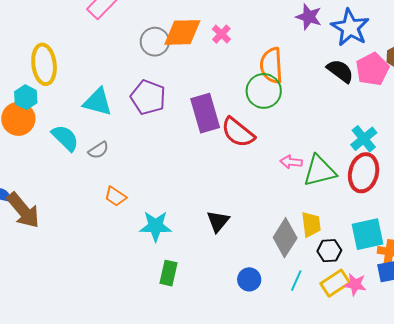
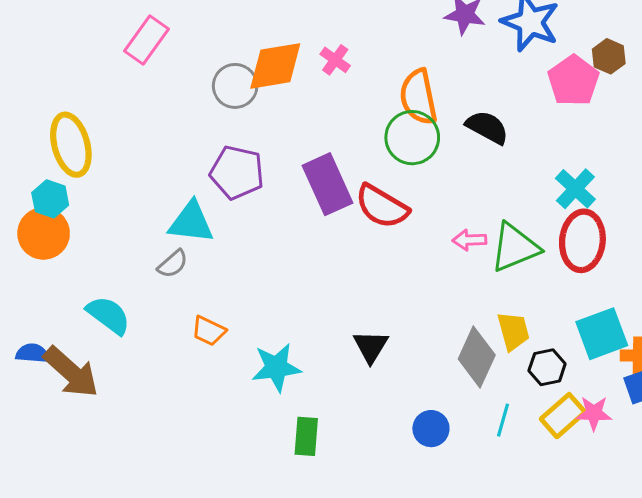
black semicircle: (340, 71) -> (487, 127), moved
cyan triangle: (98, 102) -> (191, 222), moved
cyan semicircle: (65, 138) -> (108, 315), moved

